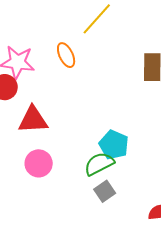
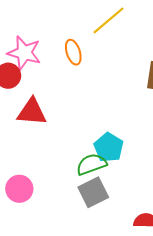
pink circle: (39, 163) -> (19, 189), moved
gray square: (105, 191) -> (93, 192), size x1.4

